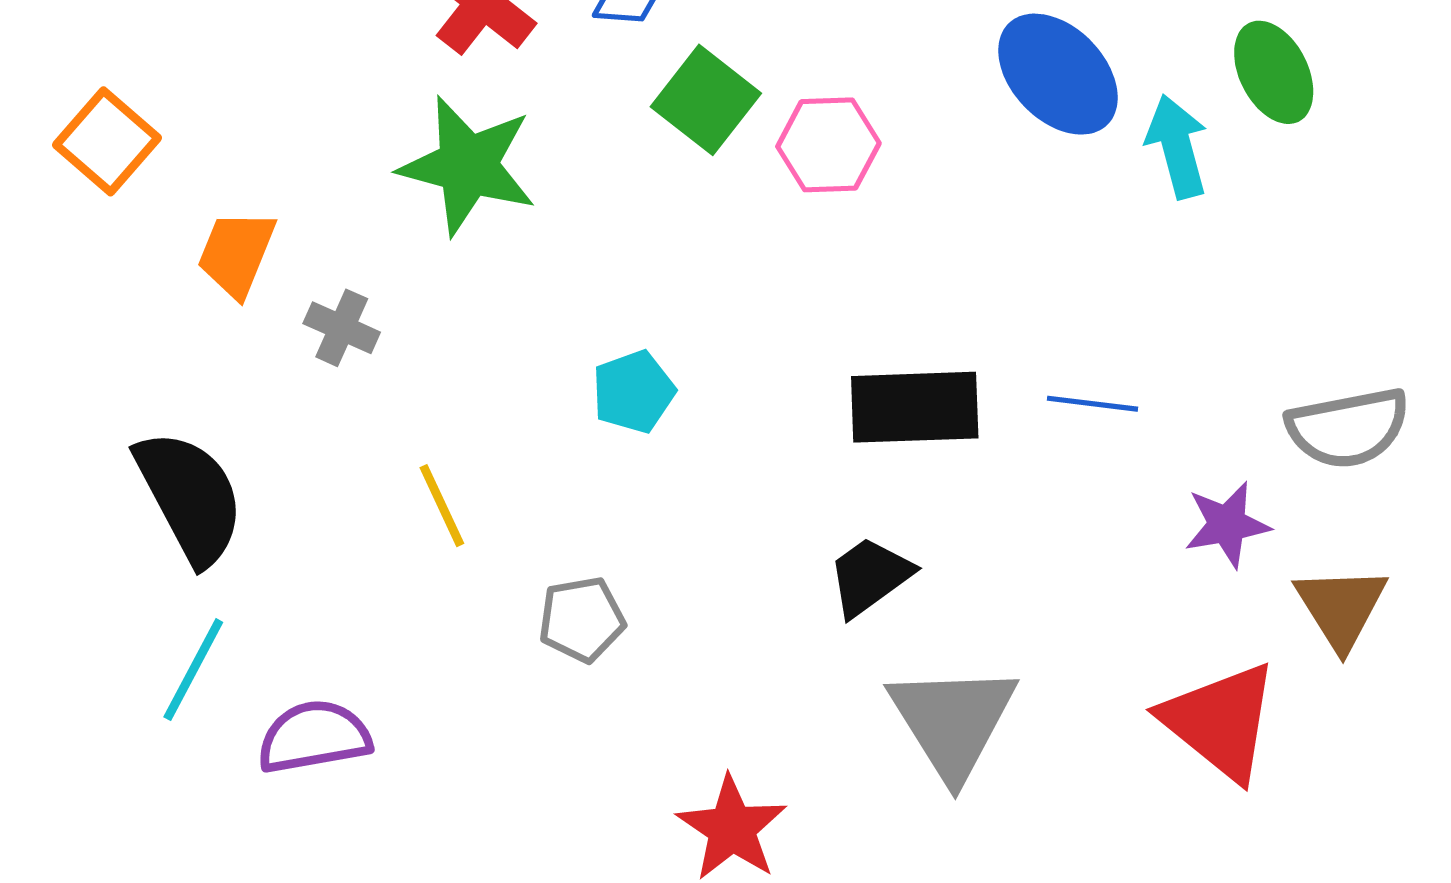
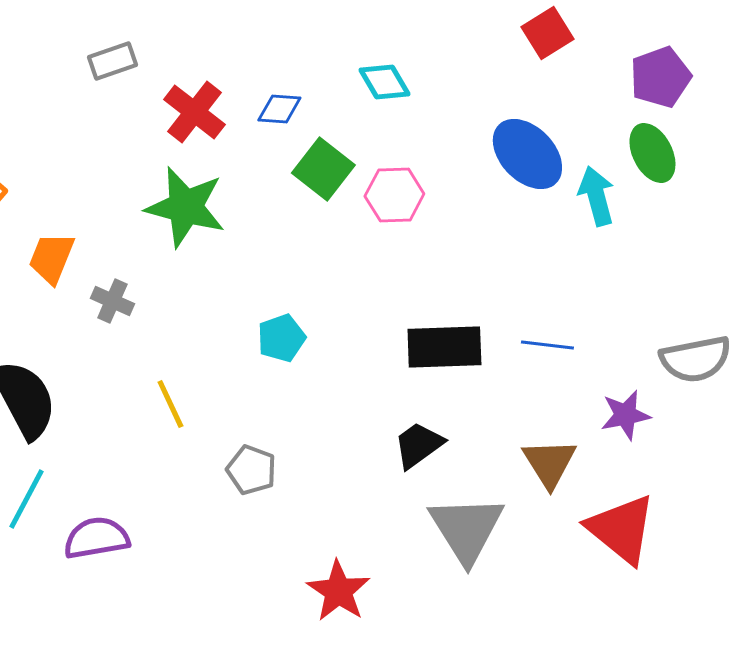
brown triangle: (1341, 607) -> (549, 463), moved
gray pentagon: (582, 619) -> (251, 470), turned 30

